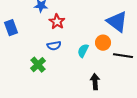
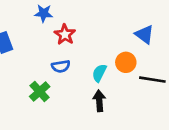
blue triangle: (117, 22) -> (144, 34), size x0.7
black arrow: (95, 82) -> (99, 101), moved

